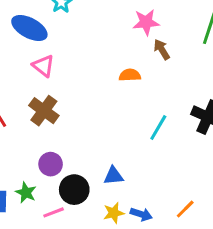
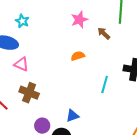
brown arrow: (162, 49) -> (104, 33), moved
blue triangle: (113, 176) -> (72, 116), moved

